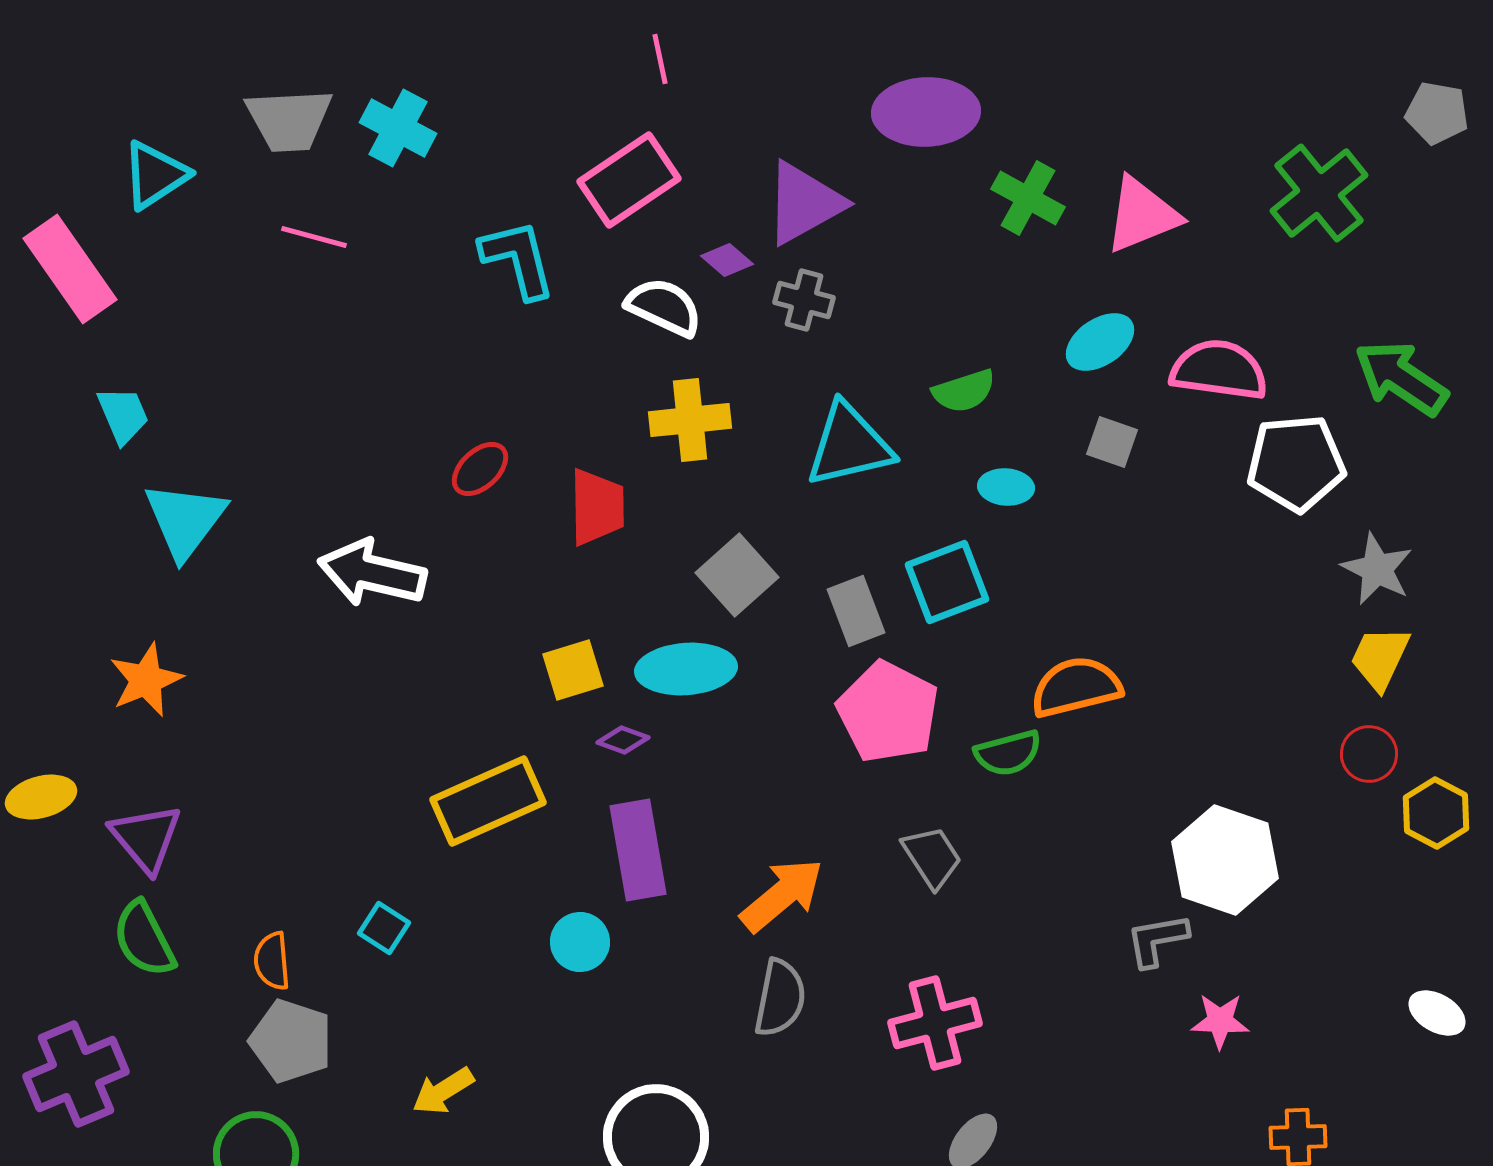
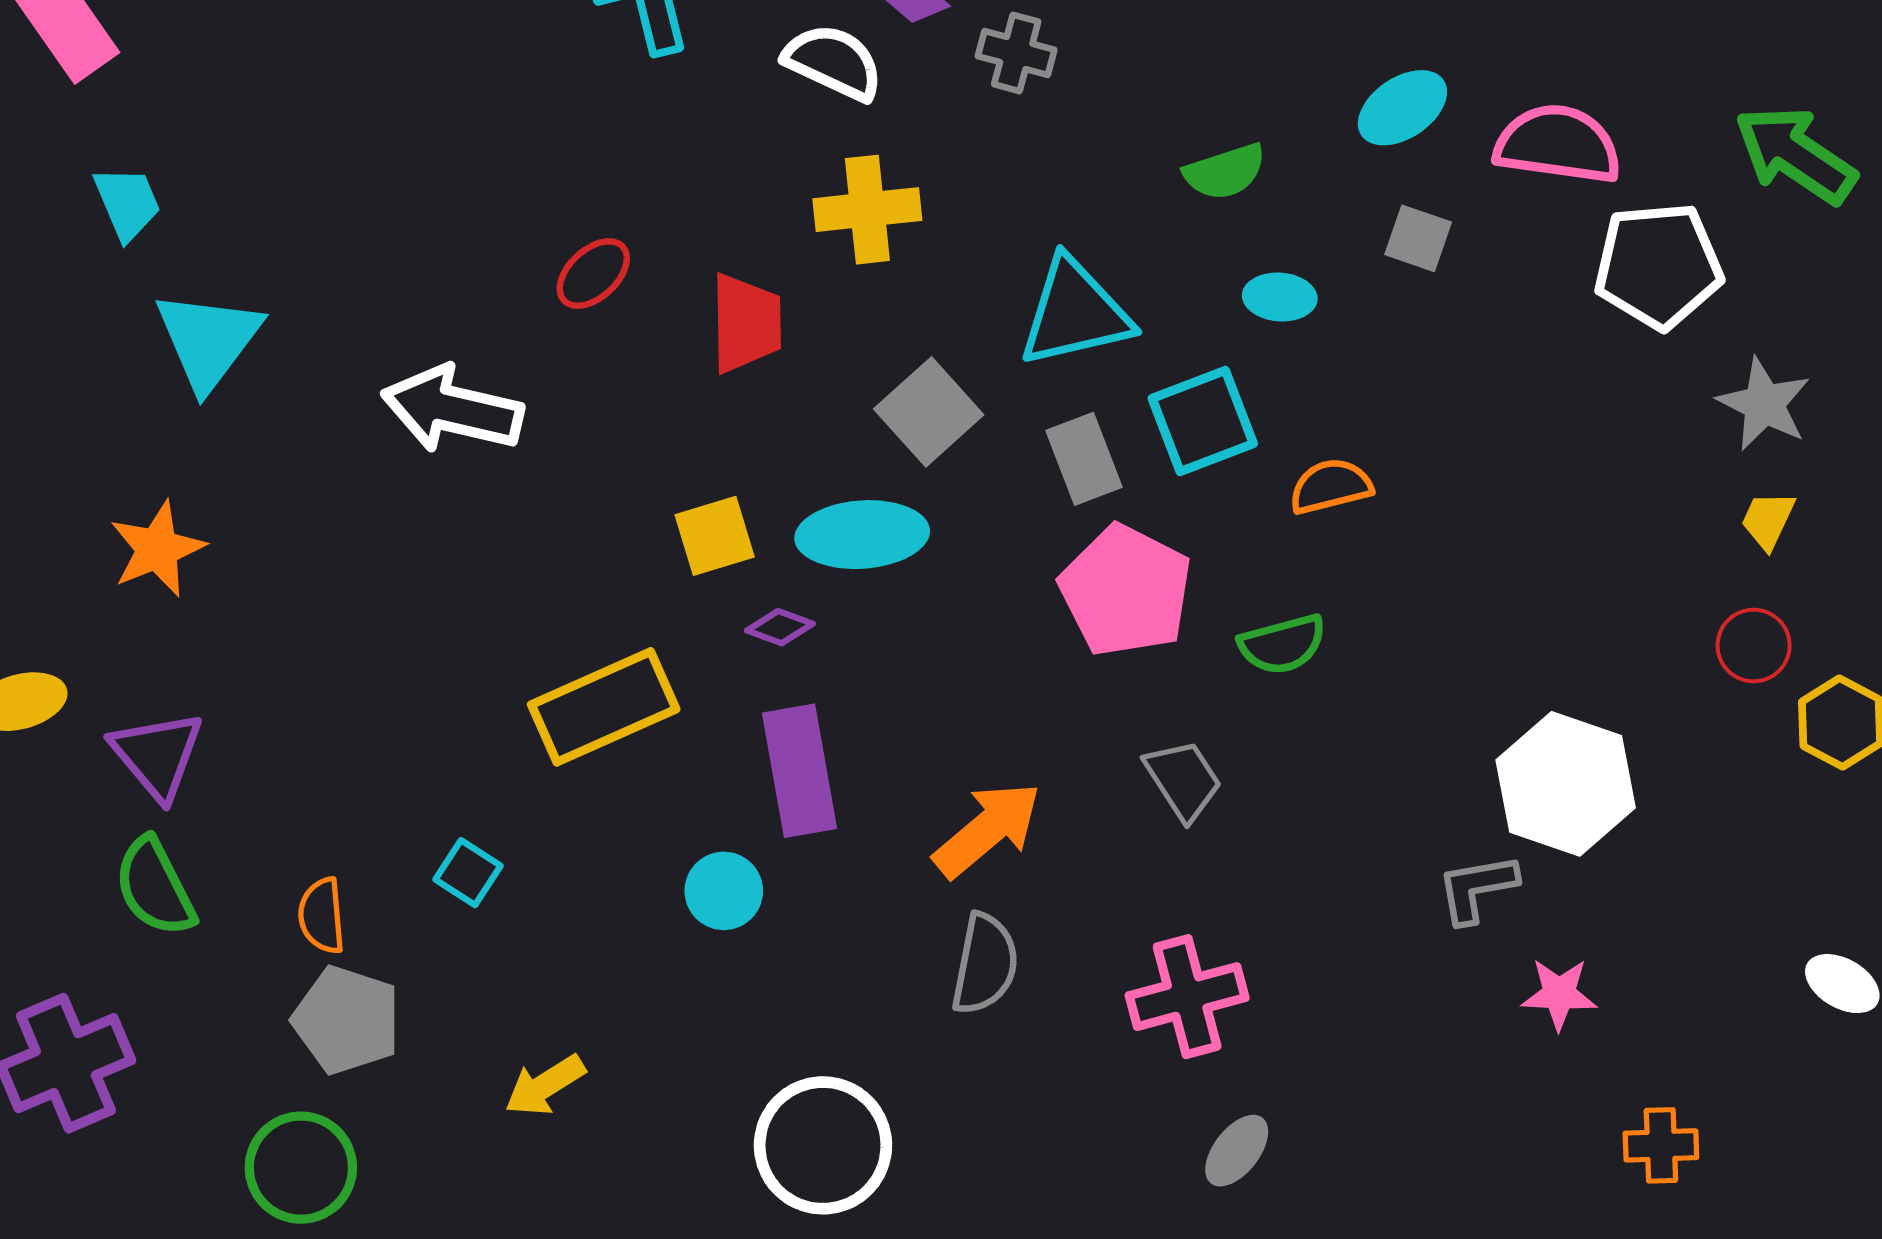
cyan triangle: (849, 445) -> (1075, 313), moved
yellow trapezoid: (1380, 658) -> (1768, 520), size x0.7
orange semicircle: (1076, 687) -> (1331, 486), moved, size x0.7

